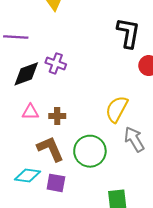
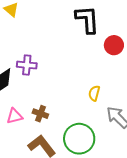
yellow semicircle: (117, 109) -> (94, 93), size x0.6
brown cross: (57, 116) -> (40, 114), turned 35

